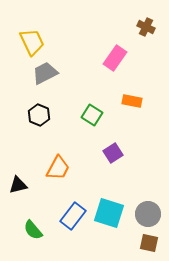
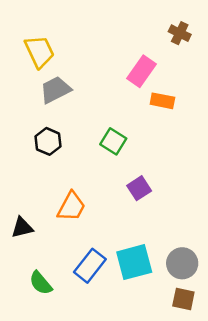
orange rectangle: (132, 101) -> (162, 101), moved
cyan square: (109, 213) -> (134, 262), turned -32

